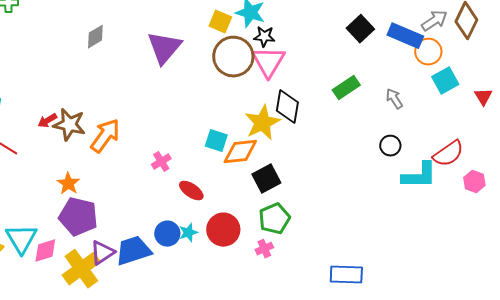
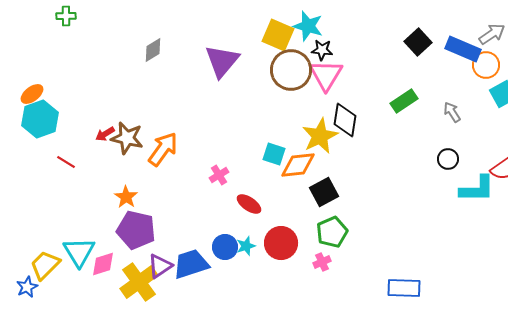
yellow square: (220, 22) -> (278, 35), size x1.4

